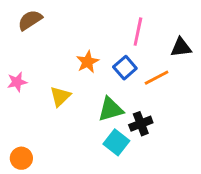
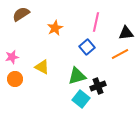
orange star: (88, 62) -> (55, 28), moved
orange line: (157, 78) -> (120, 54), moved
yellow triangle: (60, 96) -> (42, 67), turned -49
orange circle: (21, 158) -> (15, 79), moved

